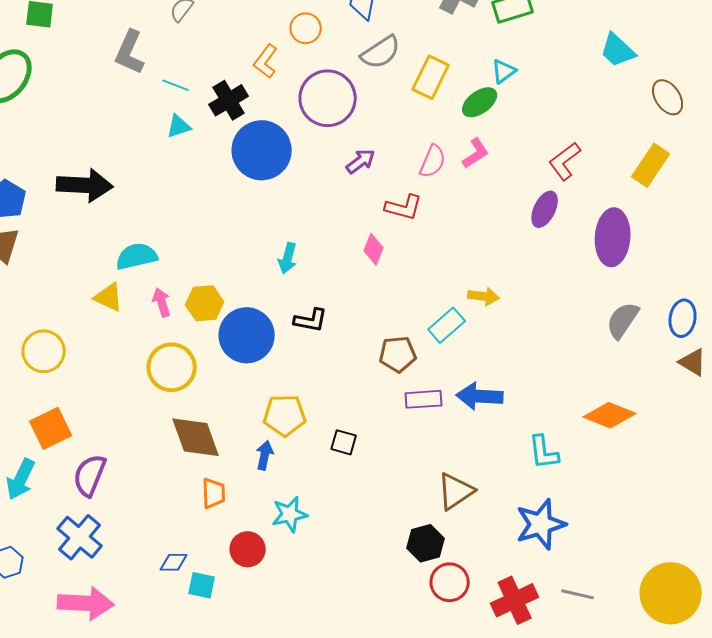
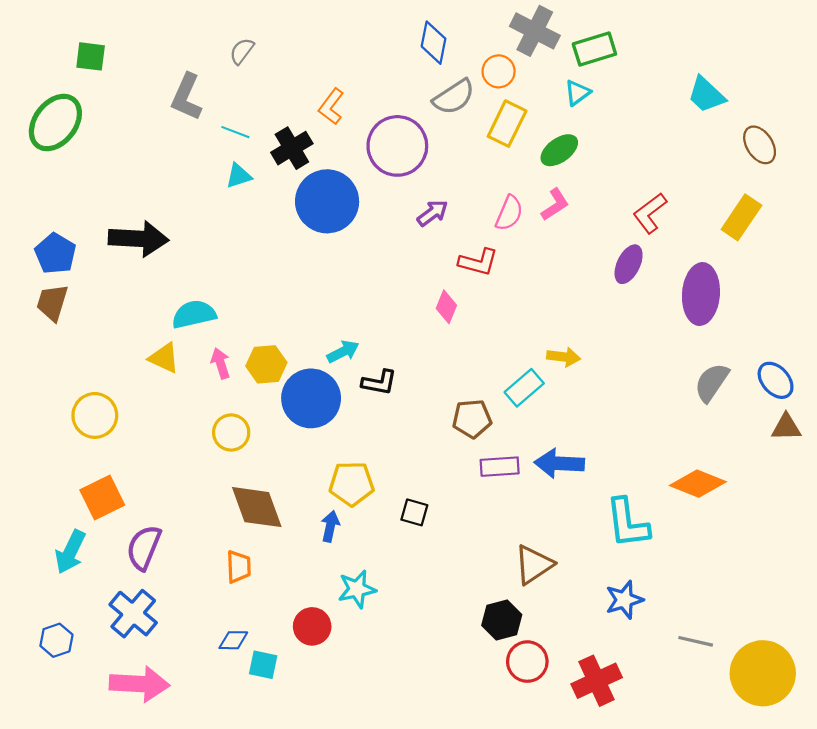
orange circle: (306, 28) -> (499, 71), moved
cyan triangle: (504, 71) -> (577, 93), moved
cyan arrow: (288, 258) -> (343, 352), moved, turned -132
blue ellipse: (683, 318) -> (776, 380), turned -51
brown triangle: (693, 362) -> (786, 427), turned -32
yellow circle: (172, 367) -> (231, 433), size x0.7
cyan L-shape: (544, 452) -> (627, 523), size x1.4
orange trapezoid: (214, 493) -> (239, 567), moved
blue star: (541, 524) -> (624, 600), size x0.7
gray line: (578, 594) -> (696, 641), moved

